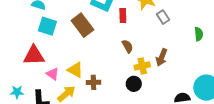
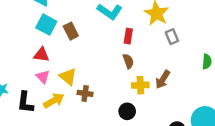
red rectangle: (123, 16) -> (128, 36), moved
brown rectangle: (82, 25) -> (71, 31), moved, size x0.7
red triangle: (34, 55) -> (41, 55), moved, size x0.7
black circle: (134, 84) -> (127, 111), moved

